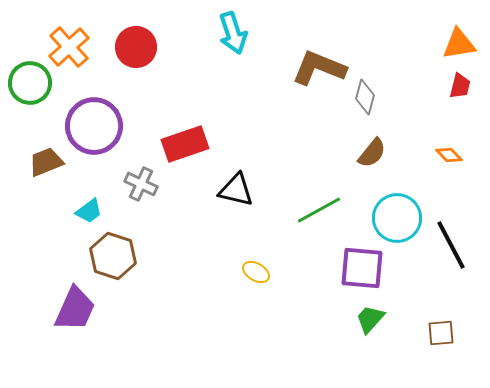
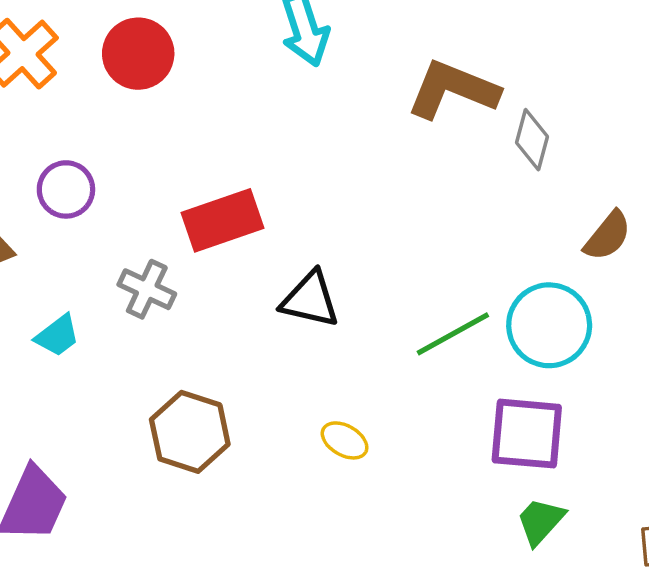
purple circle: (94, 126) -> (66, 189), size x0.6
brown semicircle: (372, 153) -> (608, 236), moved
cyan circle: (397, 218) -> (549, 325), moved
brown hexagon: (113, 256) -> (190, 432), moved

